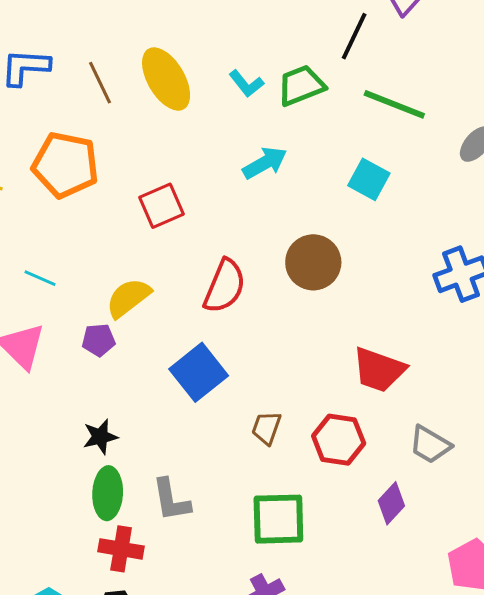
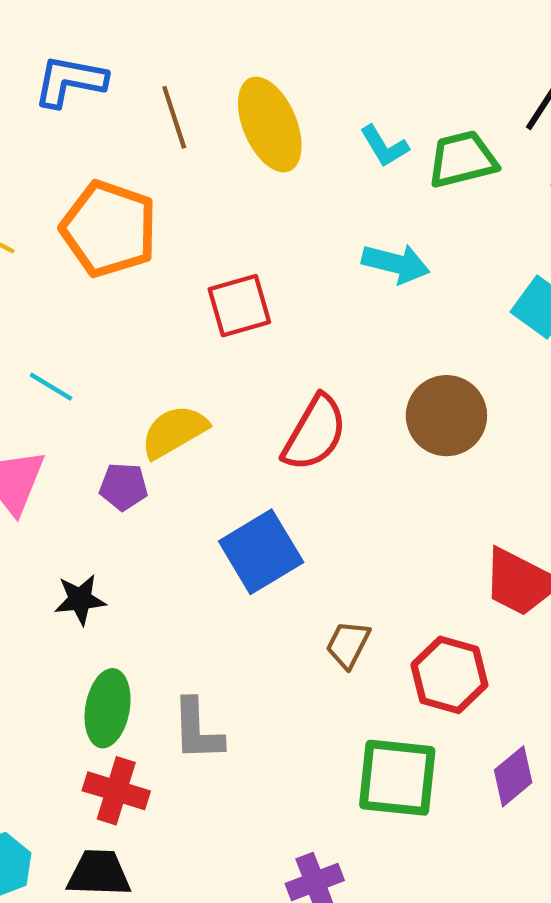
cyan arrow: (265, 163) -> (396, 264), turned 36
black star: (100, 437) -> (80, 600), moved
green square: (278, 519) -> (397, 778), moved

